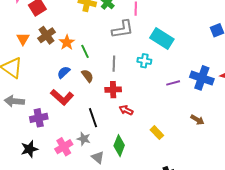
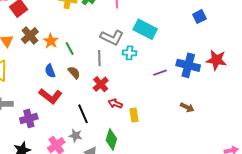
gray L-shape: (123, 29) -> (112, 37), moved, turned 40
blue semicircle: (64, 72) -> (50, 71), turned -64
red cross: (113, 90) -> (101, 84), turned -35
yellow rectangle: (157, 133) -> (134, 115), moved, turned 40

